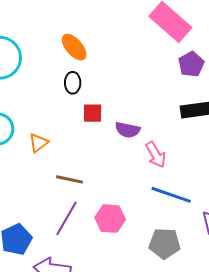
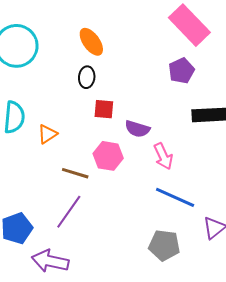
purple pentagon: (191, 64) -> (181, 71), moved
pink hexagon: (110, 219) -> (108, 156), moved

